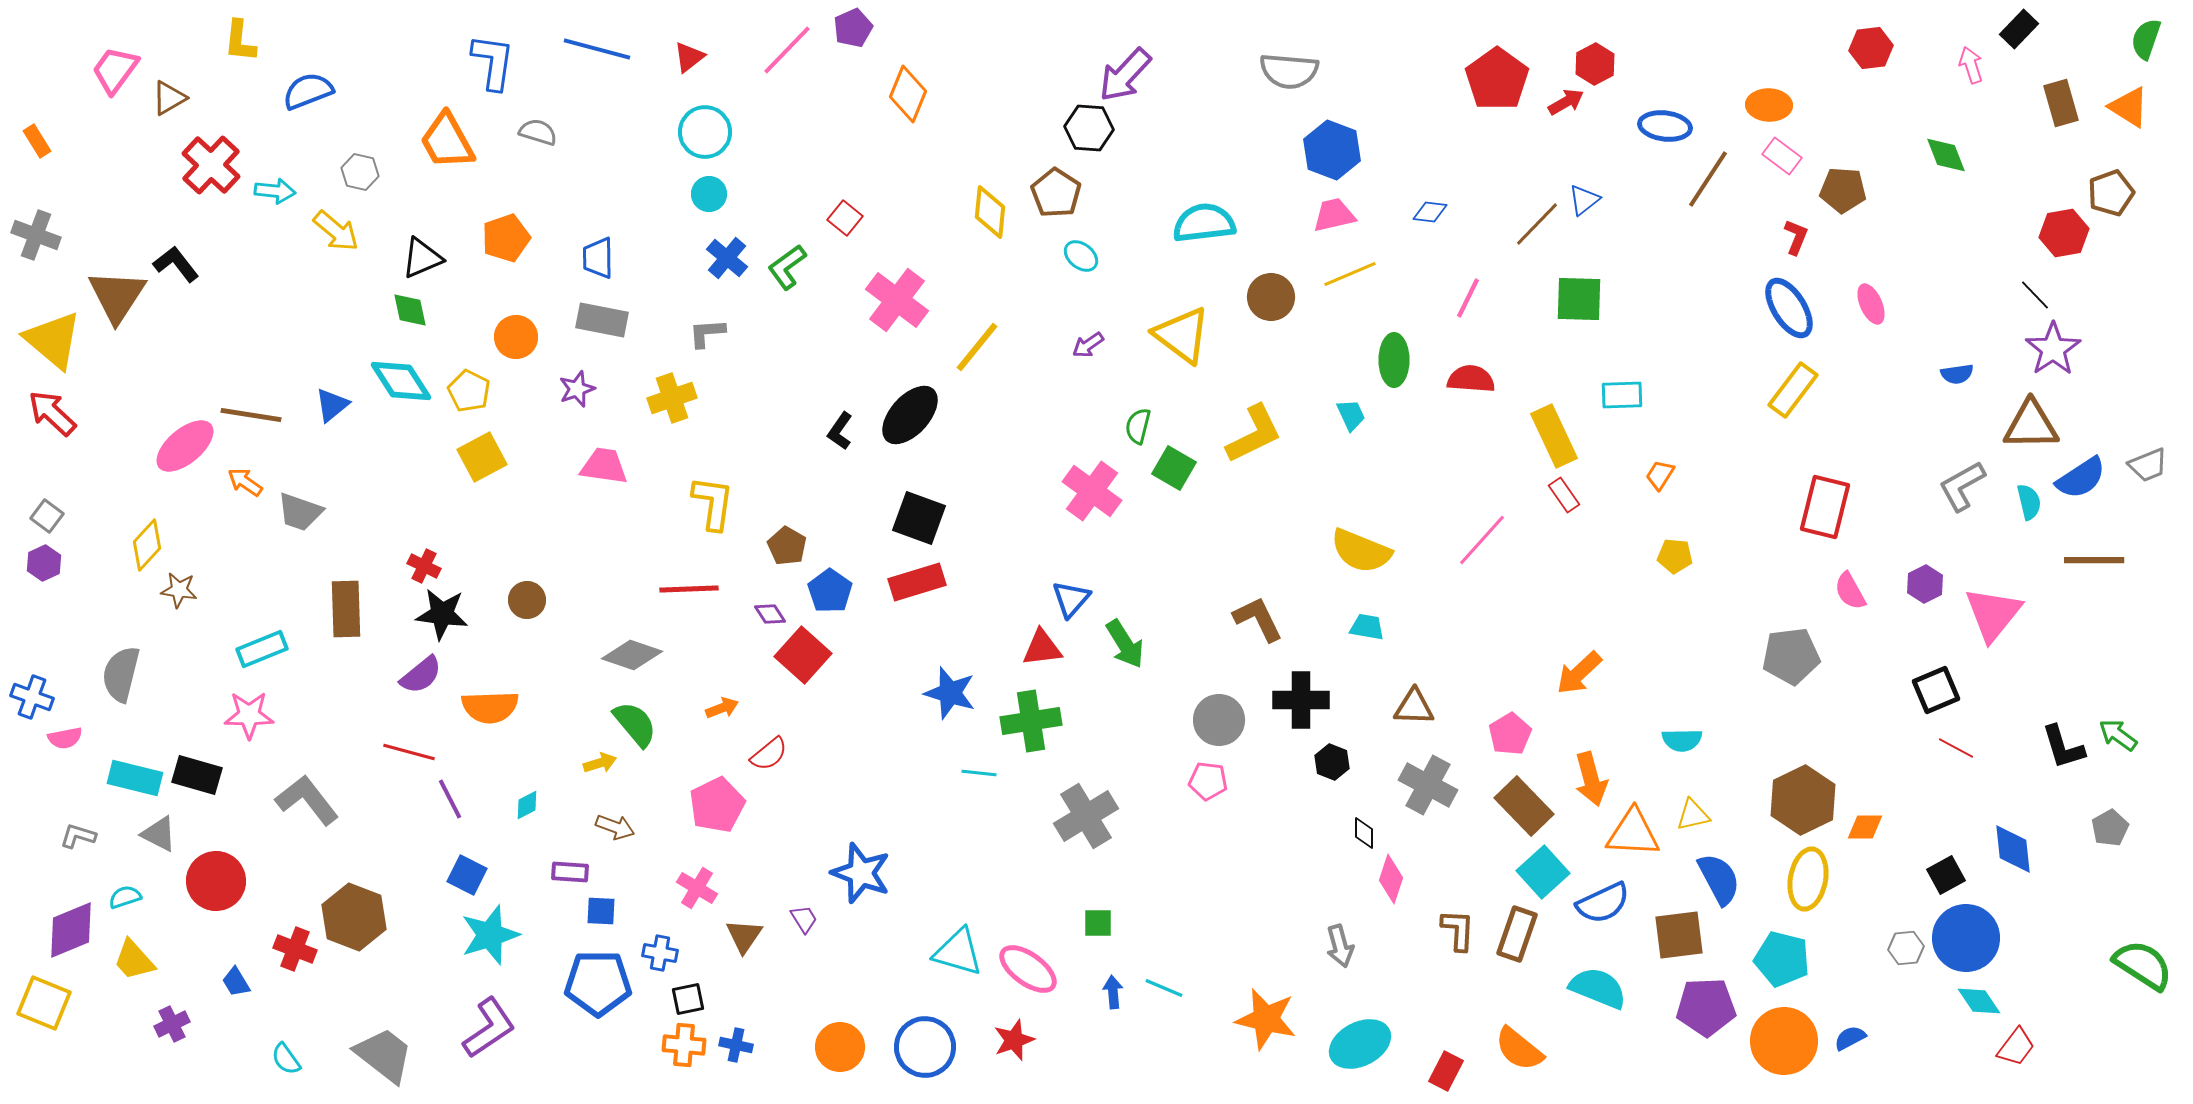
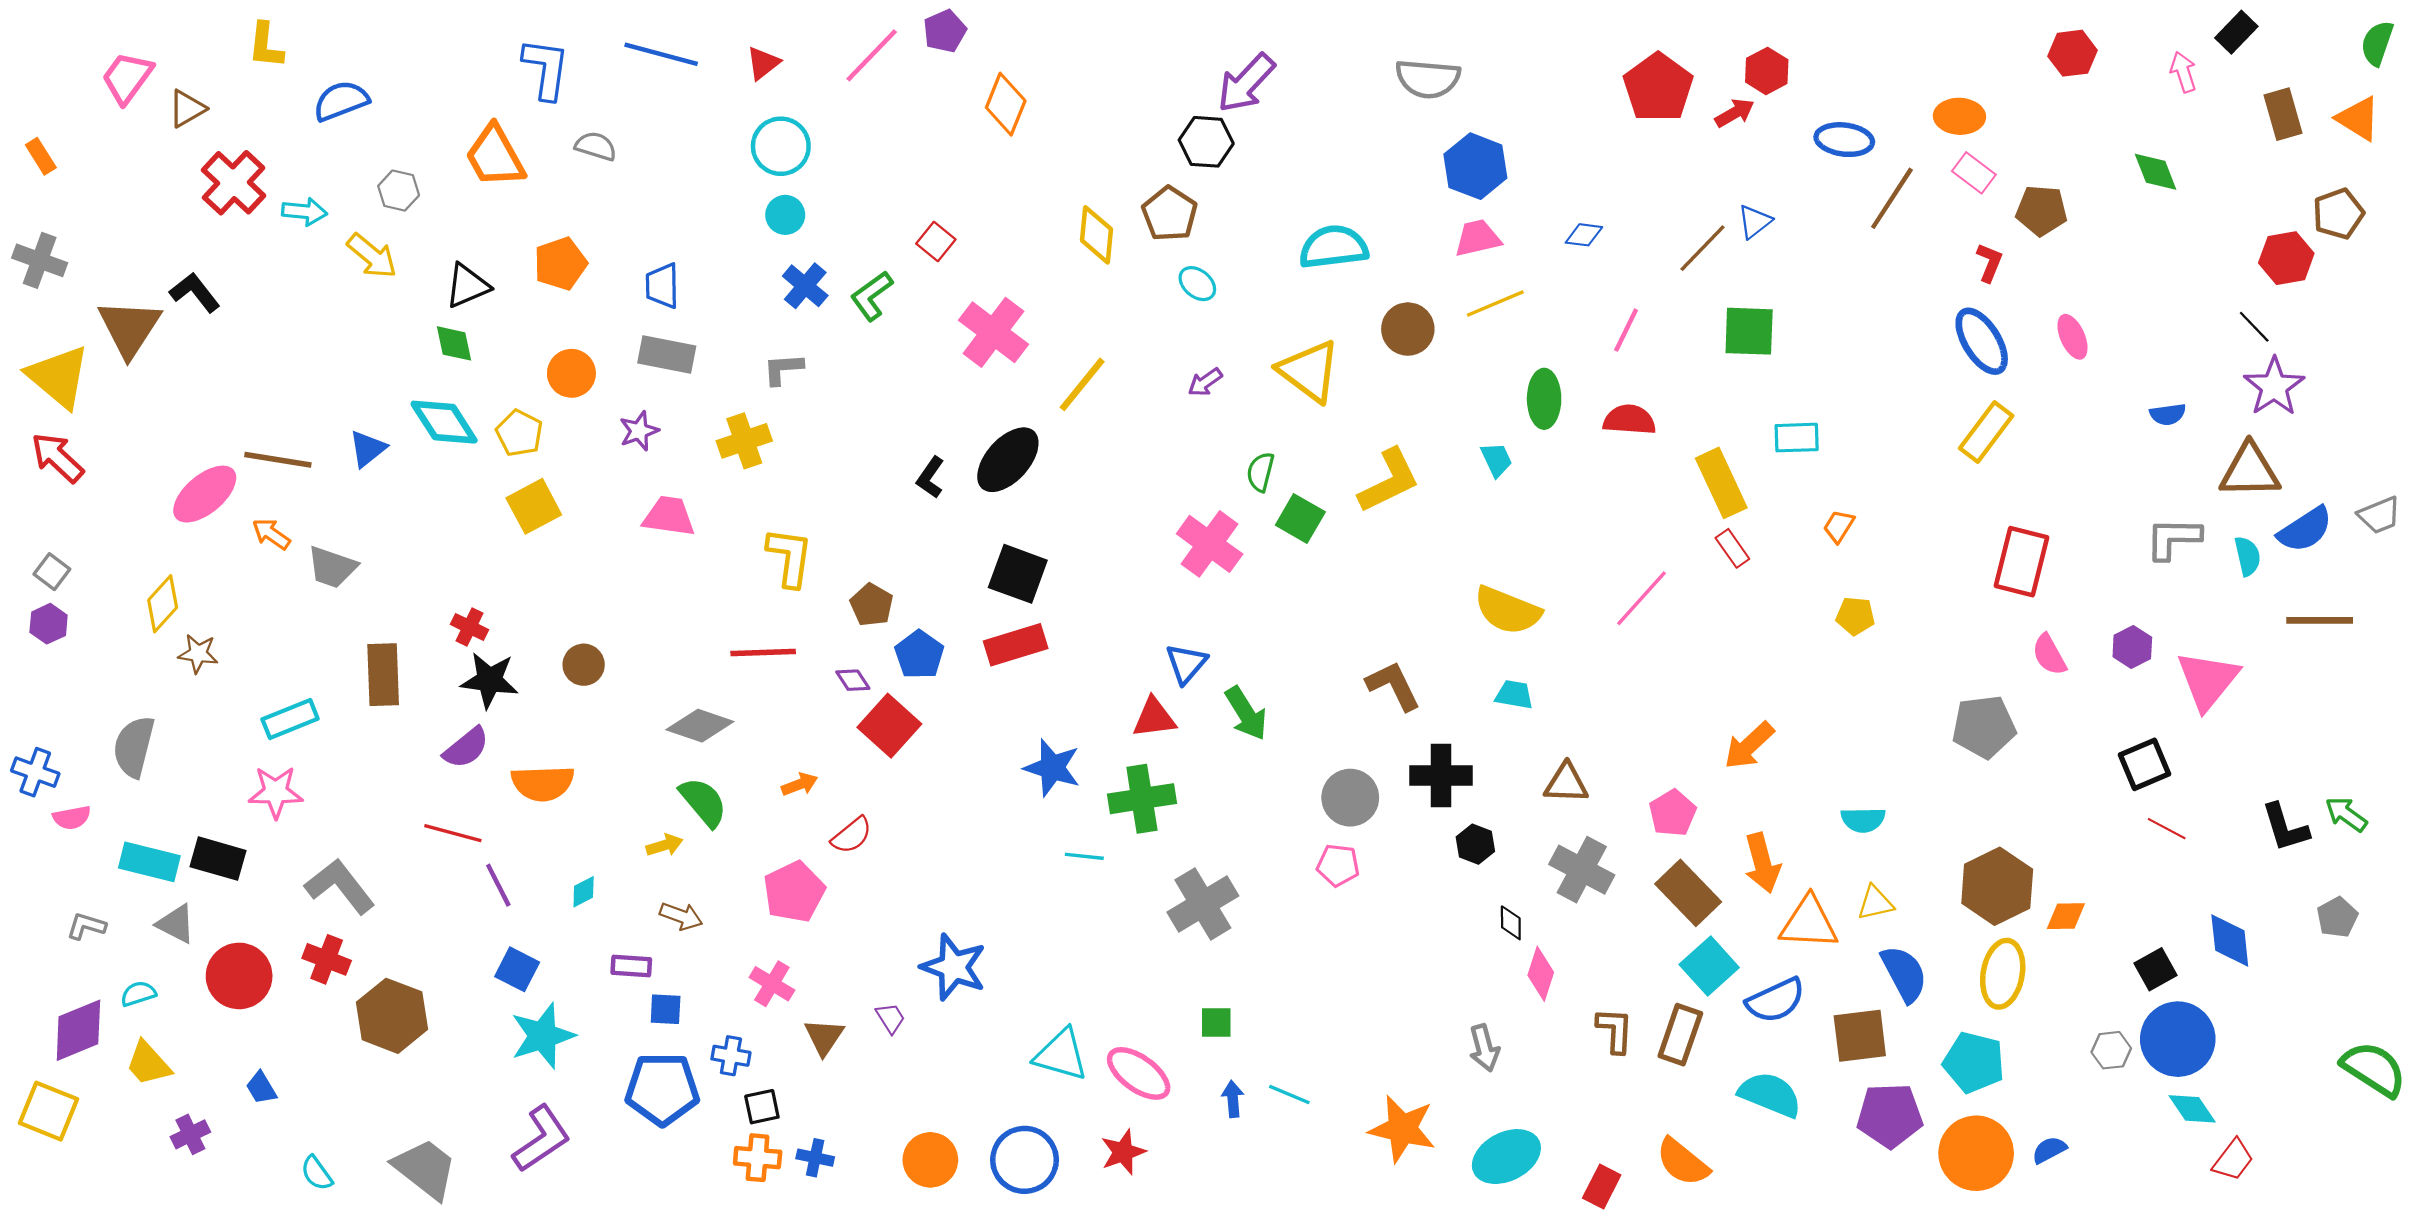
gray L-shape: (1962, 486) -> (2173, 538), turned 30
red cross: (295, 949) -> (327, 959), moved

